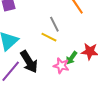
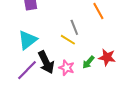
pink star: (61, 66) -> (67, 68), moved

